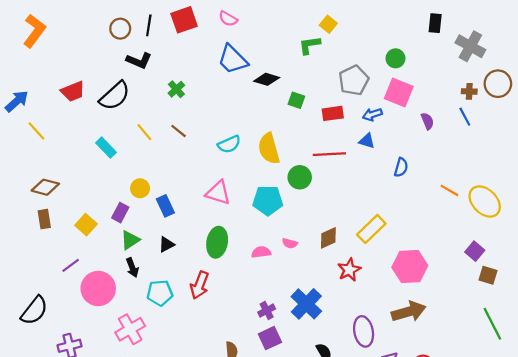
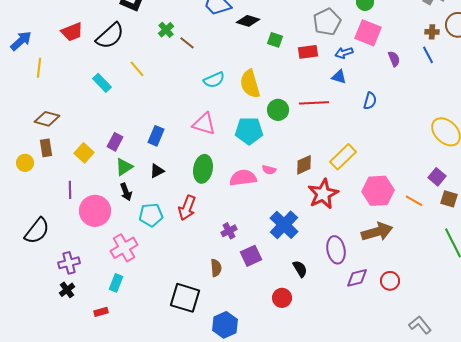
yellow line: (37, 131) -> (39, 68), turned 48
brown line: (179, 131) -> (187, 43), moved
red line: (329, 154) -> (314, 103), moved
yellow circle: (140, 188) -> (25, 163), moved
orange line: (449, 190) -> (414, 201), moved
blue rectangle: (165, 206) -> (156, 136), turned 48
pink semicircle: (261, 252) -> (243, 178), size x1.5
purple line: (71, 265) -> (70, 190), turned -54
red star: (349, 270) -> (323, 194), size x1.4
purple cross: (267, 311) -> (229, 231), moved

